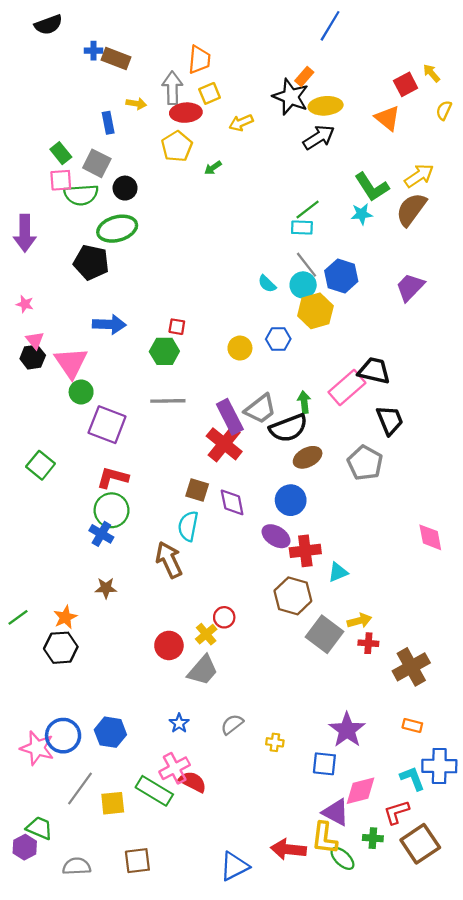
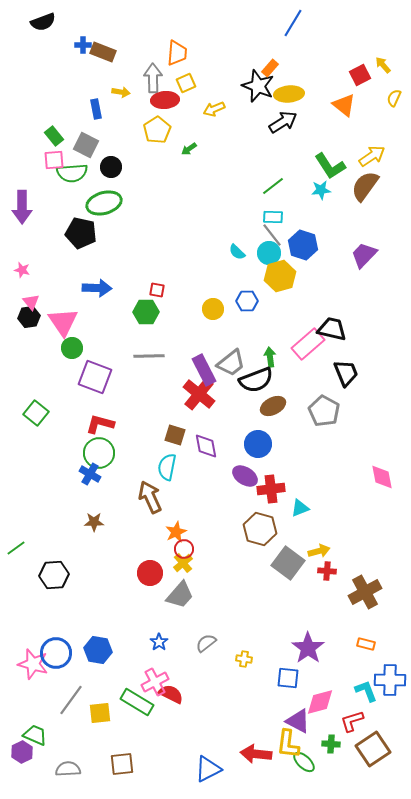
cyan rectangle: (302, 227) -> (273, 217), moved
orange star: (65, 617) -> (176, 532), moved
red circle: (224, 617) -> (184, 549), moved

